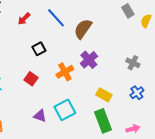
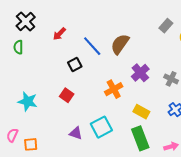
gray rectangle: (128, 11) -> (166, 26), turned 72
blue line: (56, 18) -> (92, 46), moved
purple cross: (89, 60) -> (140, 73), moved
orange cross: (65, 72) -> (114, 89), moved

